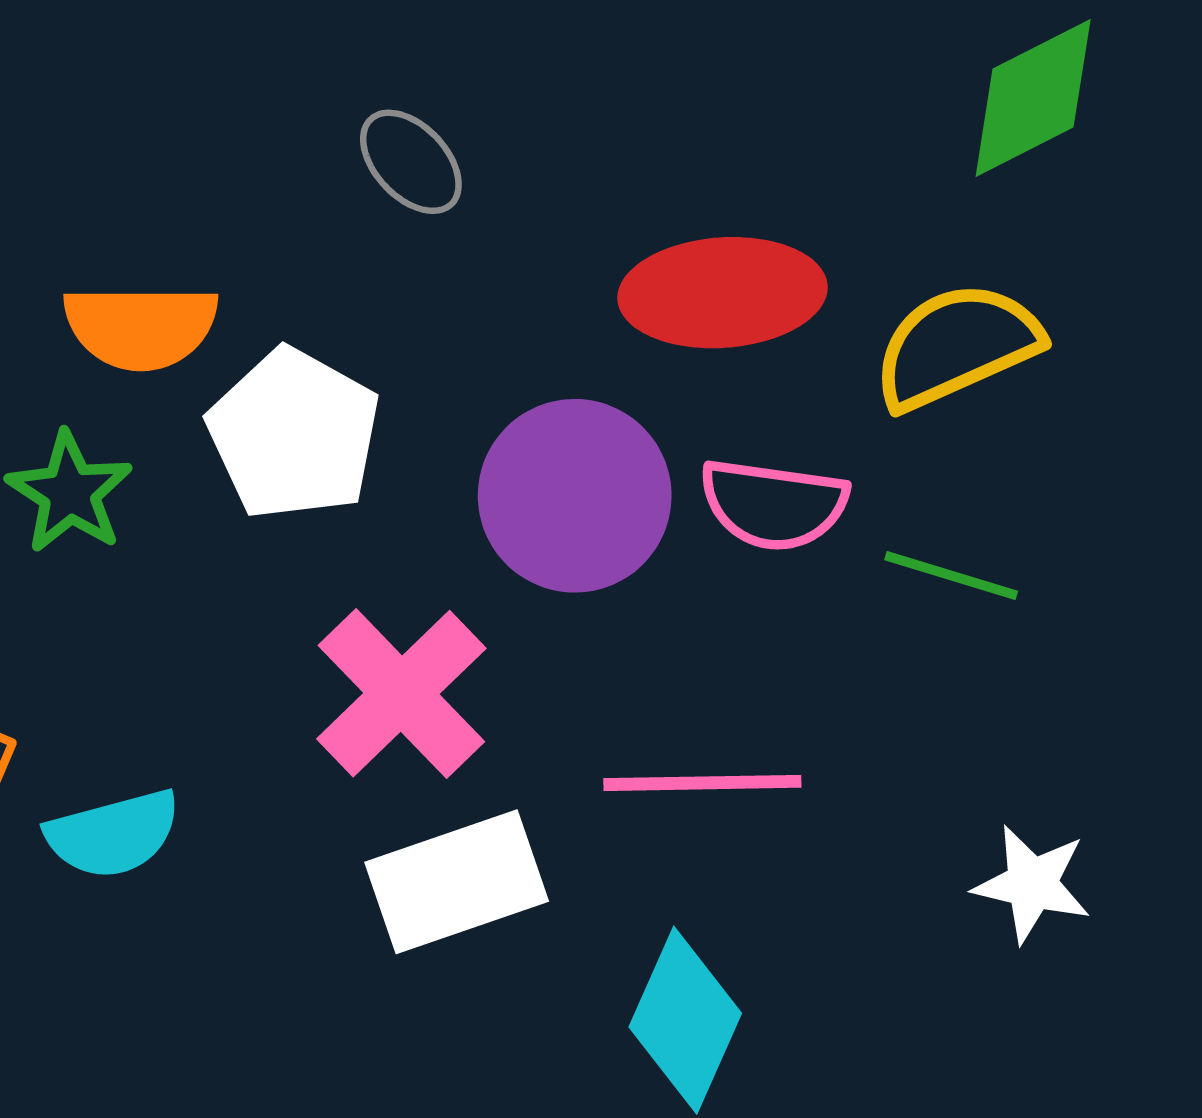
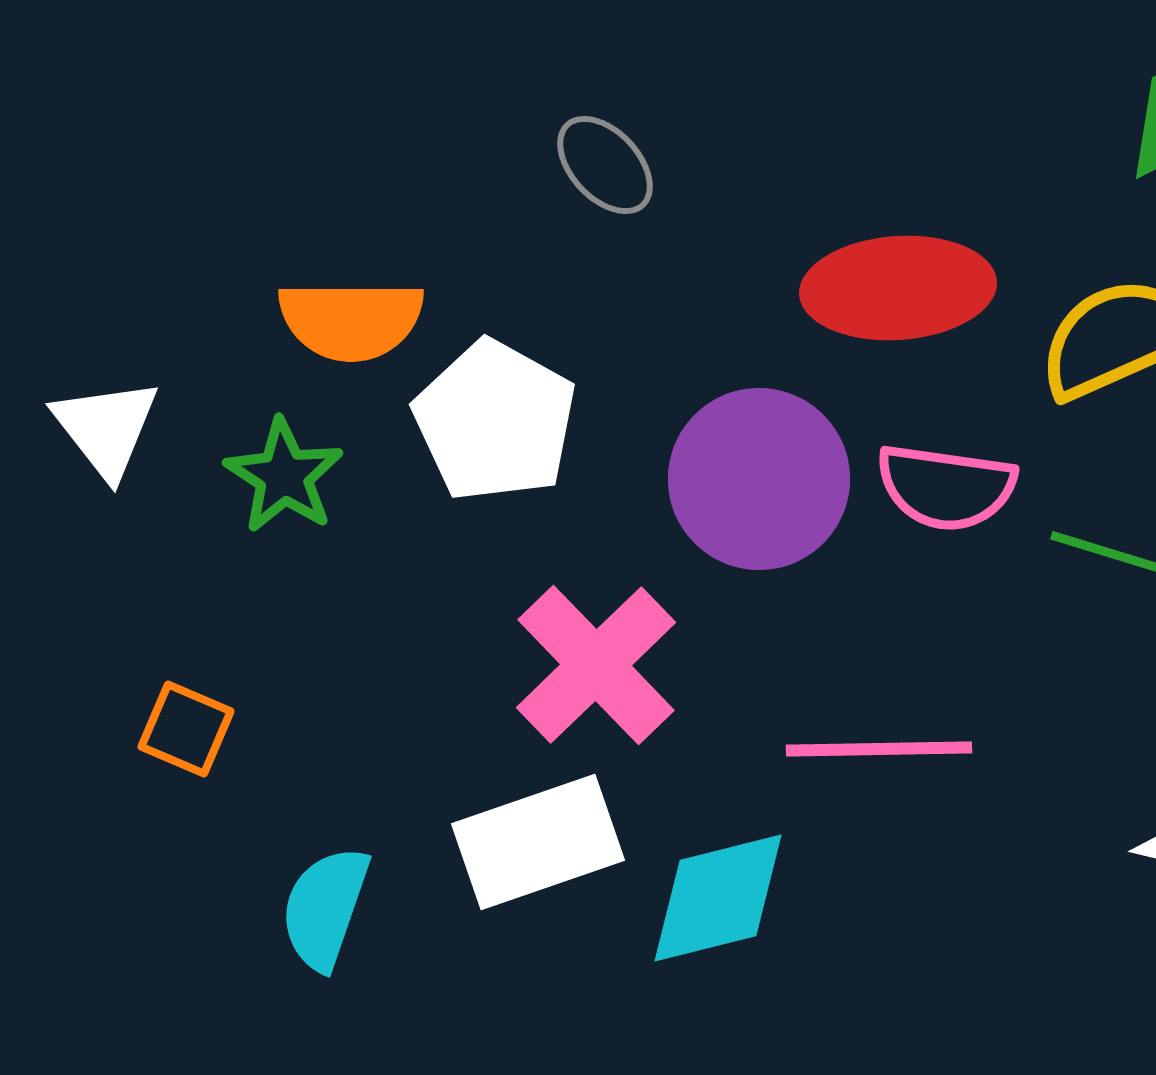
cyan semicircle: (113, 834) -> (325, 908), moved, turned 124
white rectangle: (457, 882) -> (538, 842), moved
cyan diamond: (685, 1020) -> (718, 898), moved, turned 52

